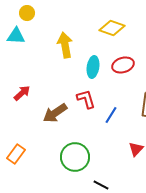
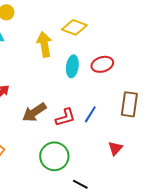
yellow diamond: (112, 28) -> (74, 27), moved
red L-shape: (86, 99) -> (65, 117), moved, turned 90

